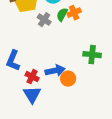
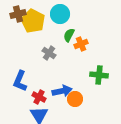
orange cross: (74, 13) -> (81, 44), moved
gray cross: (44, 20) -> (49, 53), moved

